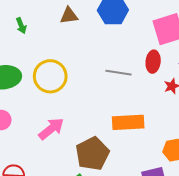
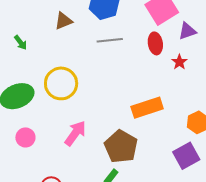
gray line: (118, 73) -> (110, 40), moved

